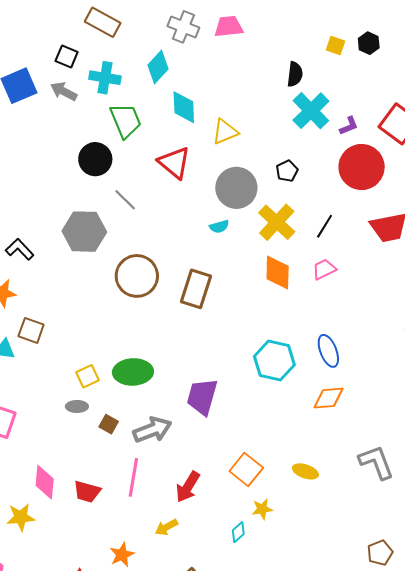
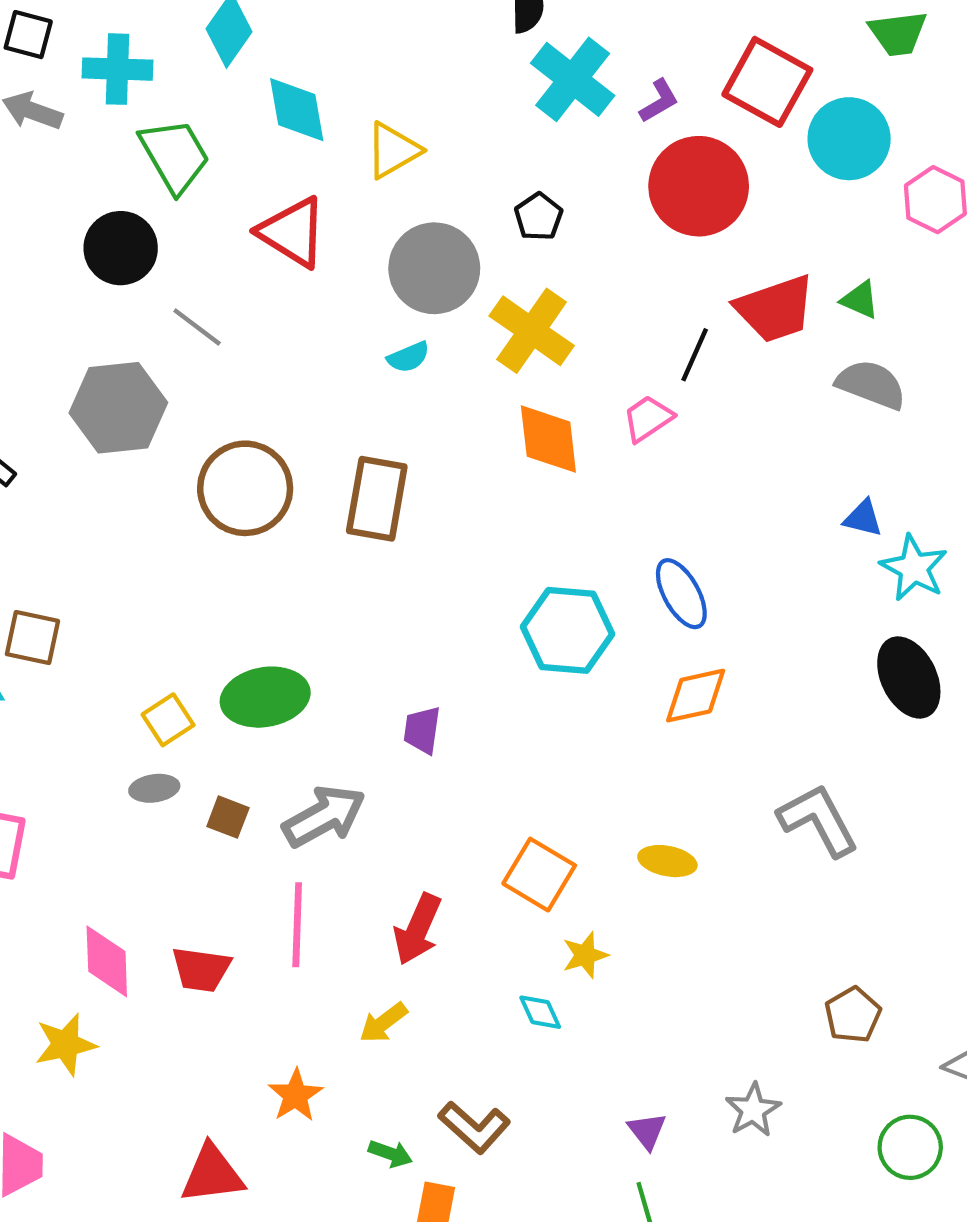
black line: (325, 226) -> (695, 355), moved
purple trapezoid: (202, 397) -> (422, 730), size x0.6
cyan diamond: (238, 532) -> (540, 1012), turned -65

